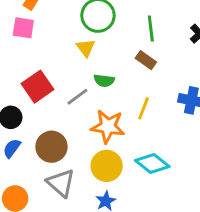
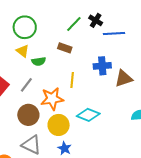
green line: (151, 29) -> (74, 24), moved, turned 66
green semicircle: (104, 81) -> (39, 61), moved
brown circle: (51, 147) -> (28, 115), moved

